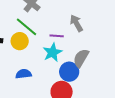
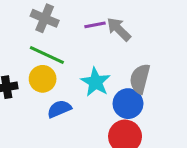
purple line: (57, 36) -> (95, 25), moved
blue semicircle: (24, 74) -> (59, 109), moved

